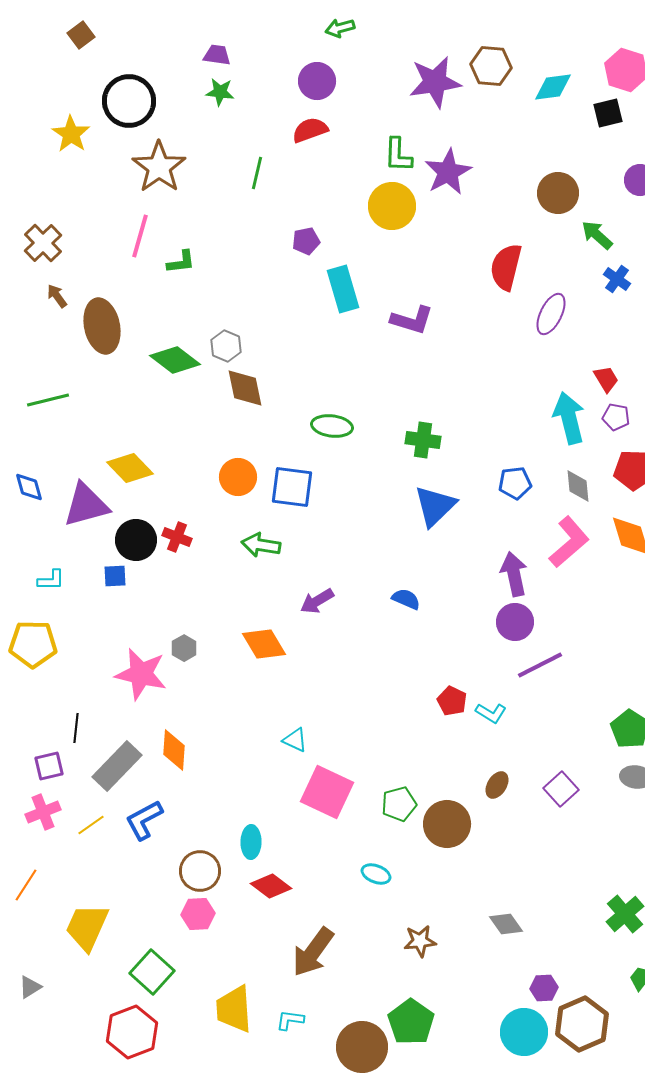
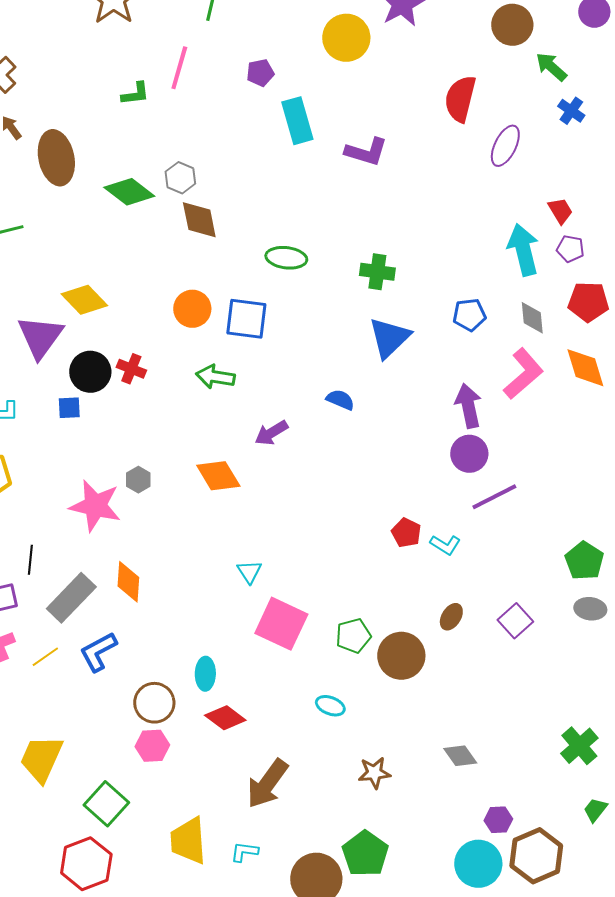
pink line: (140, 236) -> (179, 68), moved
purple triangle: (86, 505) -> (40, 337), turned -39
blue semicircle: (406, 599) -> (340, 400), moved
cyan triangle: (295, 740) -> (249, 572), turned 32

